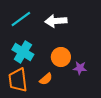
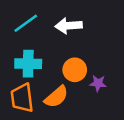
cyan cross: (23, 52) -> (28, 64), turned -30
orange semicircle: (46, 79) -> (56, 97), size x1.5

